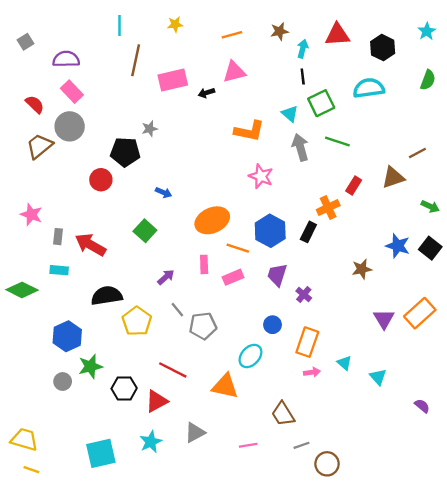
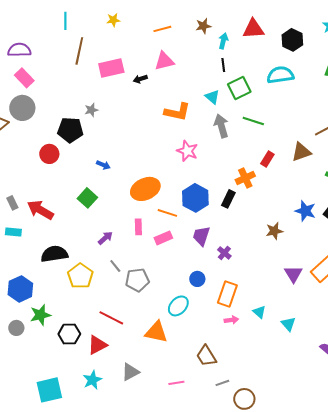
gray rectangle: (58, 237) -> (12, 203), turned -32

